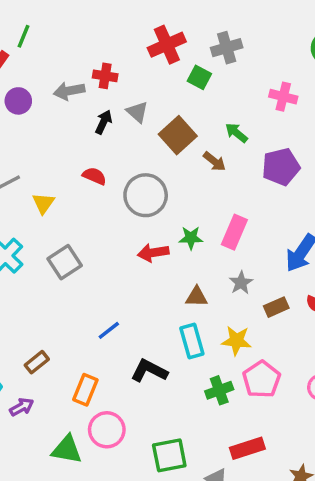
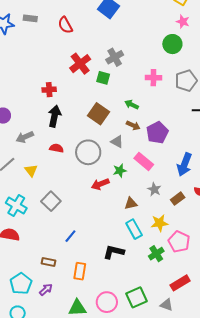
gray arrow: (69, 91) -> (25, 137), moved
gray triangle: (137, 112) -> (117, 142), moved
black arrow: (104, 122) -> (54, 116), size x1.5
brown arrow: (214, 161) -> (133, 125), moved
purple pentagon: (281, 167) -> (157, 133), moved
pink rectangle: (234, 232) -> (144, 161), turned -60
blue line: (109, 330) -> (70, 236), moved
brown rectangle: (37, 362) -> (48, 262), turned 64
pink circle: (107, 430) -> (107, 302), moved

